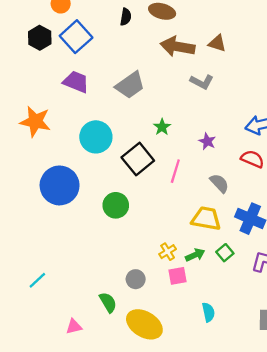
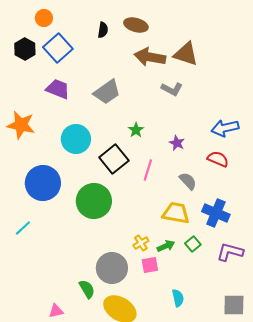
brown triangle: (217, 43) -> (186, 54), size x1.5
green circle: (116, 205) -> (94, 201), size x1.5
gray circle: (136, 279) -> (112, 268), size x1.8
cyan line: (37, 280) -> (23, 228), moved

